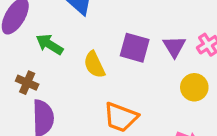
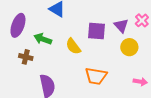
brown cross: (27, 83) -> (26, 57), moved
yellow circle: (194, 87) -> (129, 47), moved

